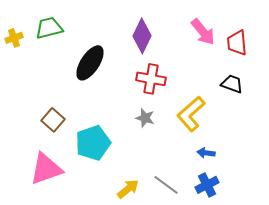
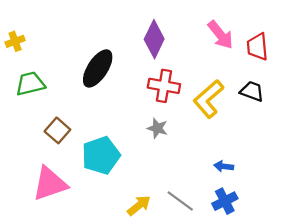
green trapezoid: (49, 28) -> (30, 84), moved
yellow L-shape: (191, 114) -> (208, 99), moved

